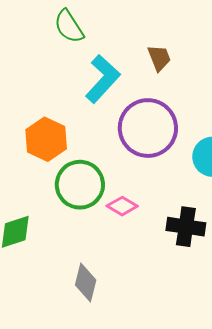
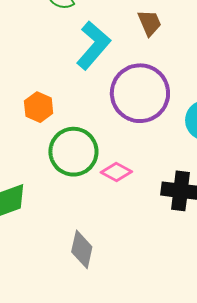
orange hexagon: (46, 139) -> (39, 107), size x0.7

